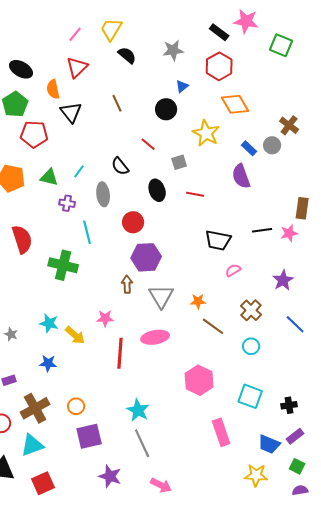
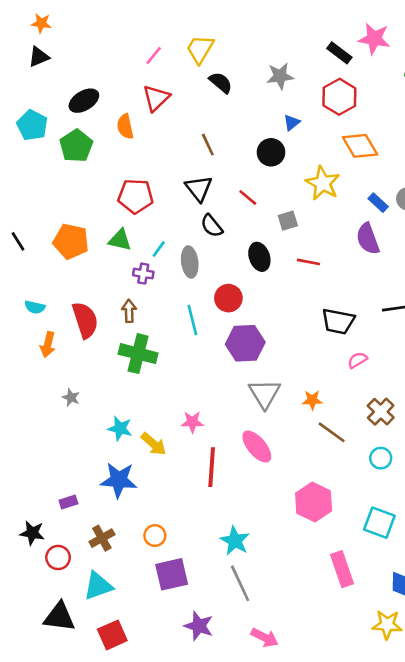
black ellipse: (21, 69) -> (84, 101), turned -60
black triangle: (71, 112) -> (199, 188), moved
red pentagon: (34, 134) -> (135, 196), moved
cyan line: (79, 171) -> (159, 249), moved
cyan line: (87, 232) -> (192, 320), moved
brown arrow: (127, 284) -> (129, 311), moved
gray star: (11, 334) -> (71, 397), moved
pink ellipse: (155, 337) -> (257, 447), turned 60
blue star: (48, 363) -> (119, 480), size x1.6
brown cross: (35, 408) -> (102, 538), size x0.7

